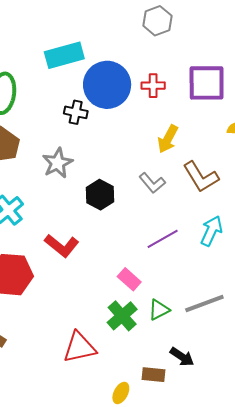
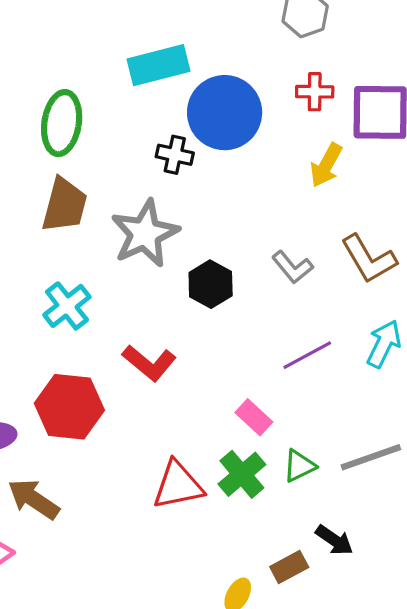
red cross: (153, 86) -> (315, 92), moved
yellow arrow: (168, 139) -> (326, 165), moved
gray star: (57, 163) -> (145, 234), size x1.4
red triangle: (79, 347) -> (178, 485), moved
brown rectangle: (153, 375) -> (289, 567), turned -35

